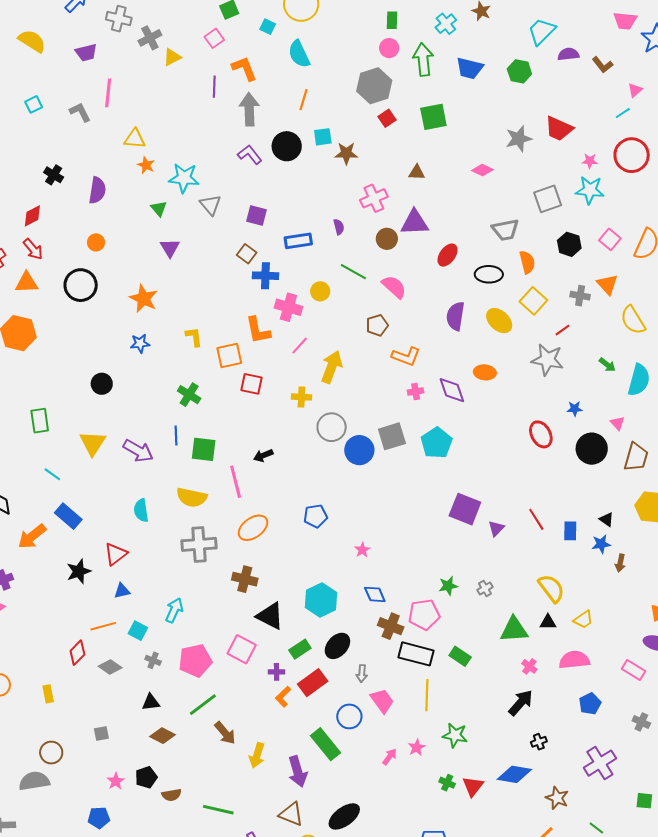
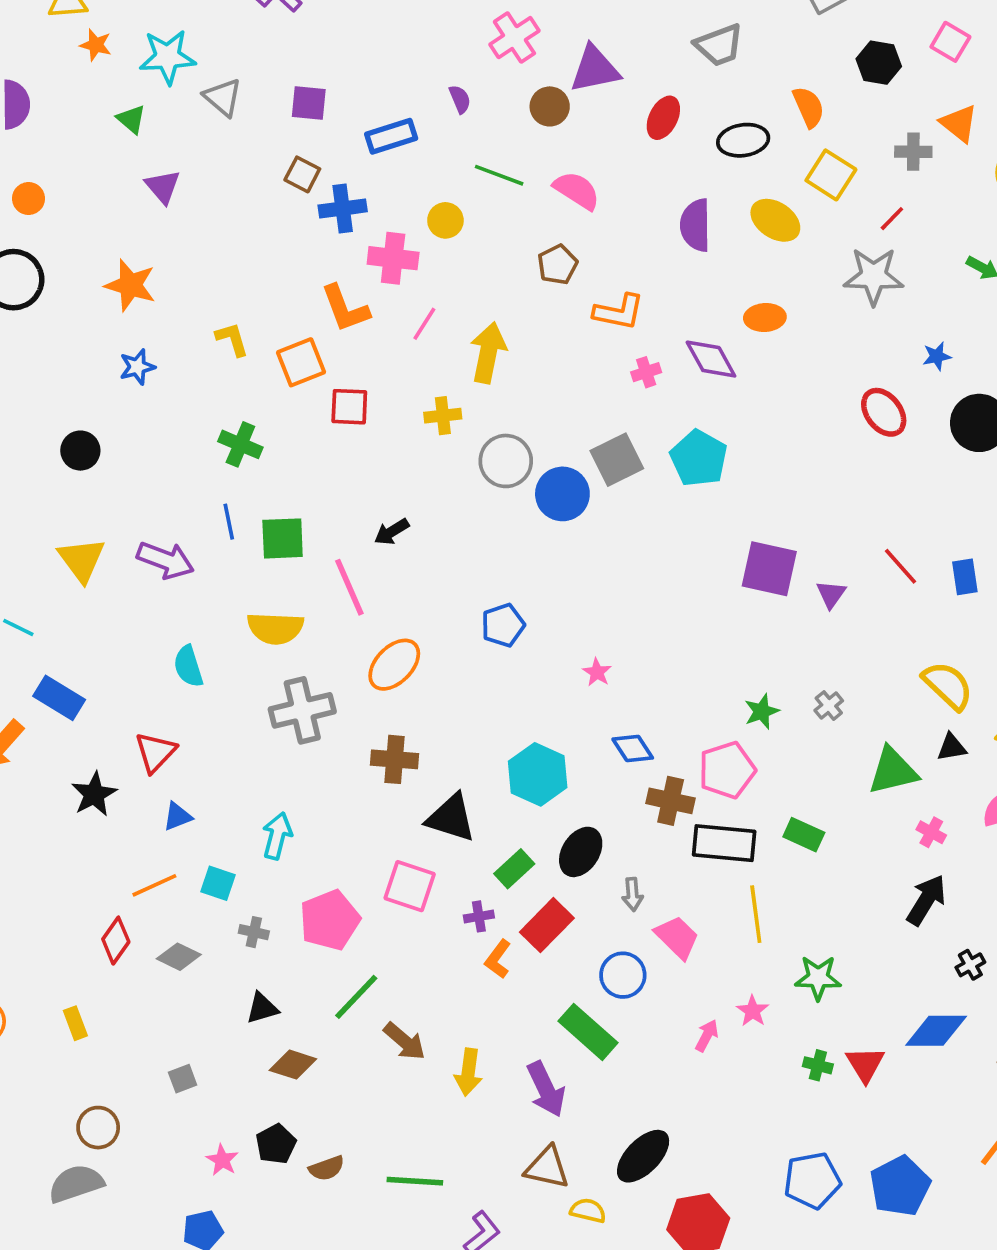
gray trapezoid: (505, 230) -> (719, 45), moved

